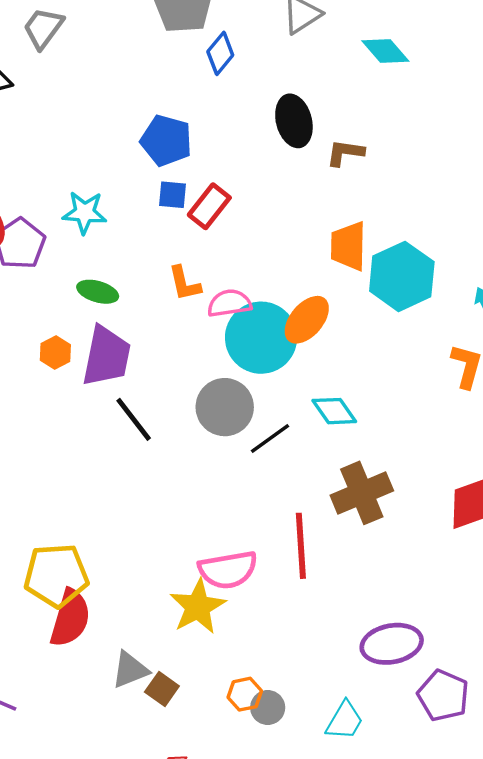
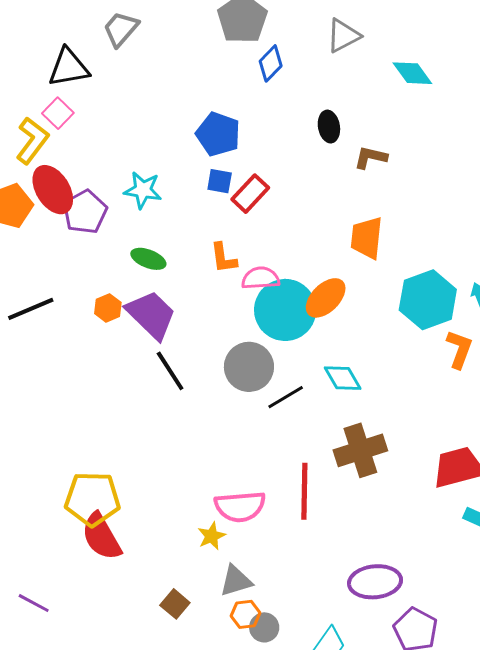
black ellipse: (294, 121) -> (329, 127), size x0.7
cyan hexagon: (402, 276) -> (428, 300), moved
purple trapezoid: (106, 356) -> (151, 315), turned -62
yellow star: (198, 607) -> (211, 536), size x0.6
red semicircle: (70, 618) -> (101, 537), turned 129
gray triangle: (130, 670) -> (236, 581), moved

